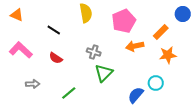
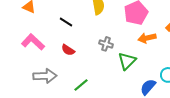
green triangle: (104, 73) -> (127, 61), moved
gray arrow: (33, 84) -> (45, 76), size x1.6

